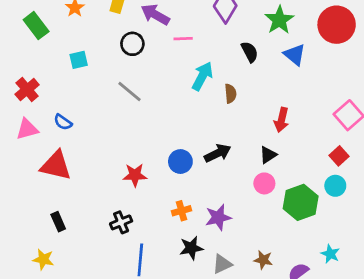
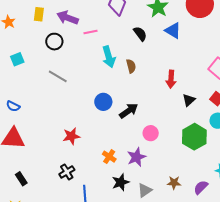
cyan arrow: (202, 76) -> (109, 57), turned 145
black triangle: (268, 155) -> (189, 100), moved
blue circle: (180, 162) -> (103, 102), moved
pink circle: (264, 183) -> (151, 133), moved
orange cross: (182, 211) -> (109, 157), turned -32

